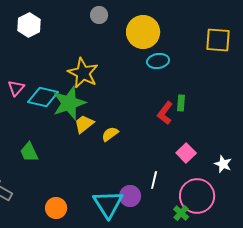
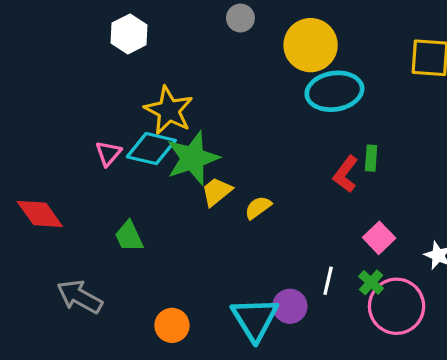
cyan ellipse: (158, 61) -> (334, 91), size x1.6
yellow star: (83, 73) -> (169, 110), moved
pink triangle: (16, 88) -> (108, 153), moved
green cross: (181, 213) -> (371, 282), moved

